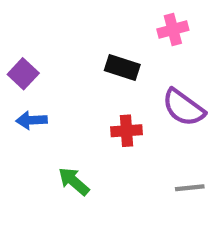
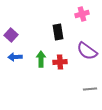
black rectangle: (122, 67) -> (58, 32), turned 63
green arrow: (74, 181) -> (41, 59), moved, turned 49

